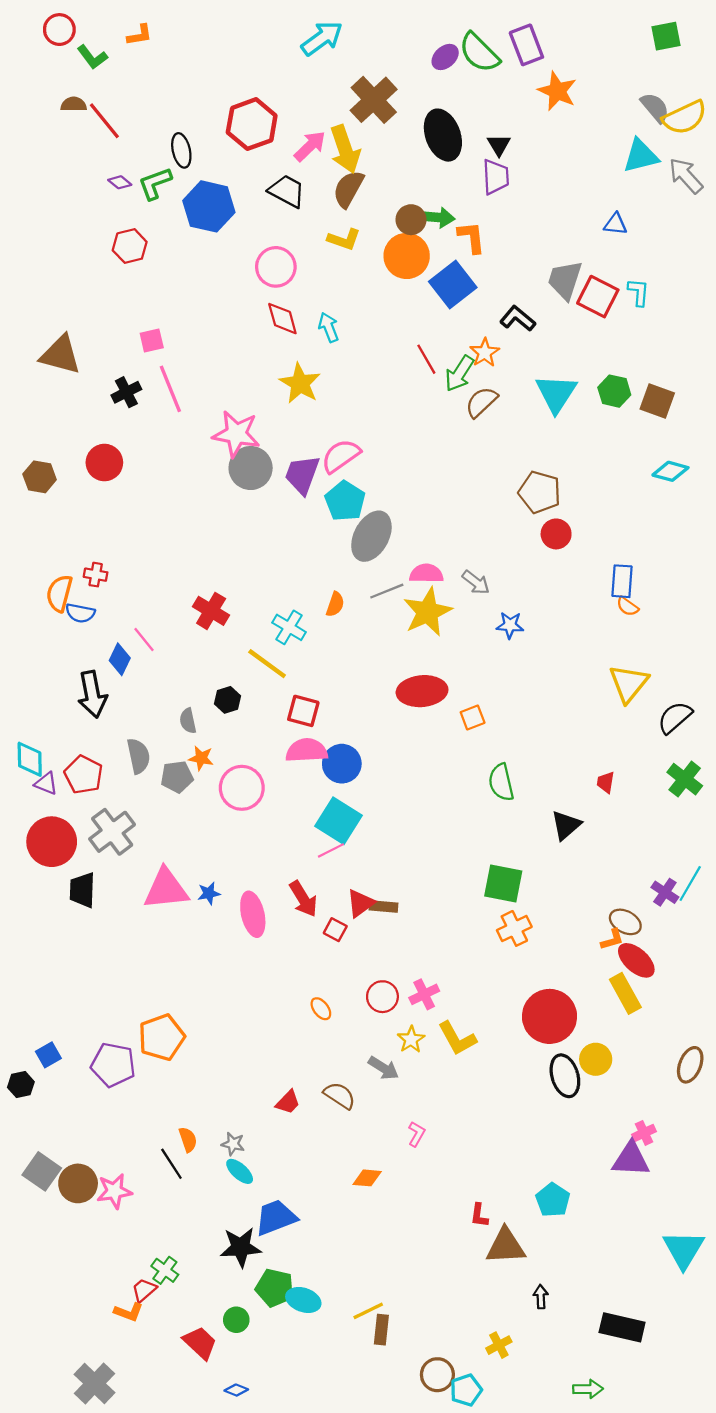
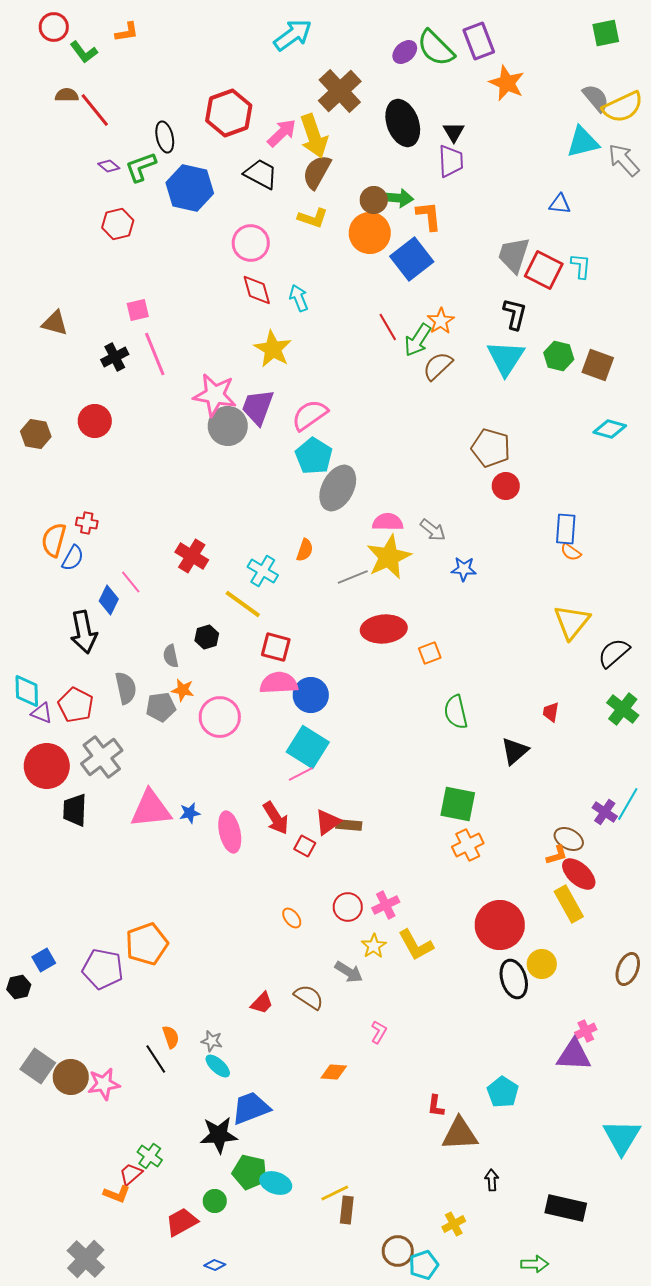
black L-shape: (518, 319) -> (515, 314), moved, turned 64
brown triangle: (60, 355) -> (55, 323), size x0.7
purple trapezoid: (302, 475) -> (258, 407), moved
gray line: (387, 591) -> (353, 577), moved
blue semicircle: (80, 613) -> (73, 558), turned -72
red trapezoid: (200, 1343) -> (182, 1222), turned -72

